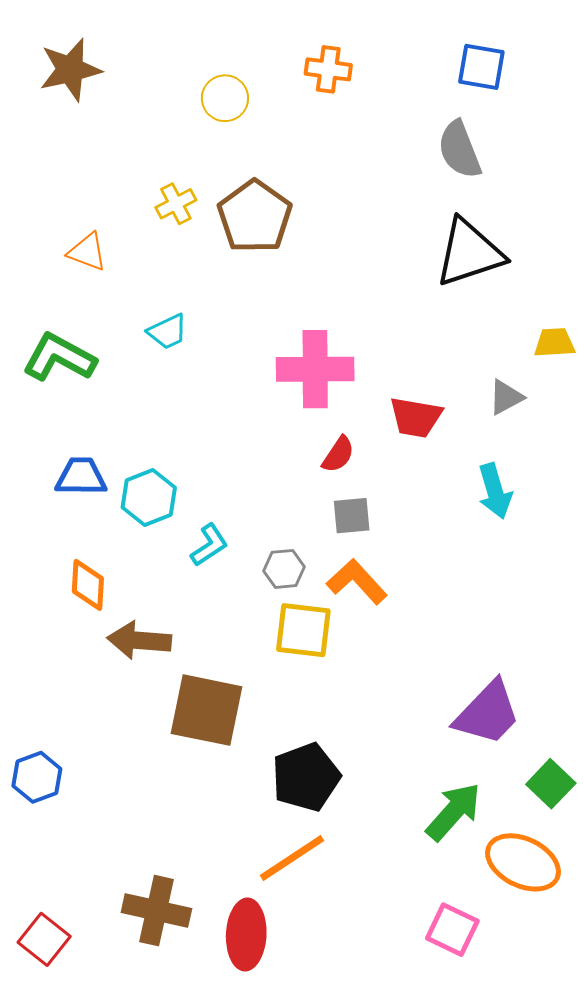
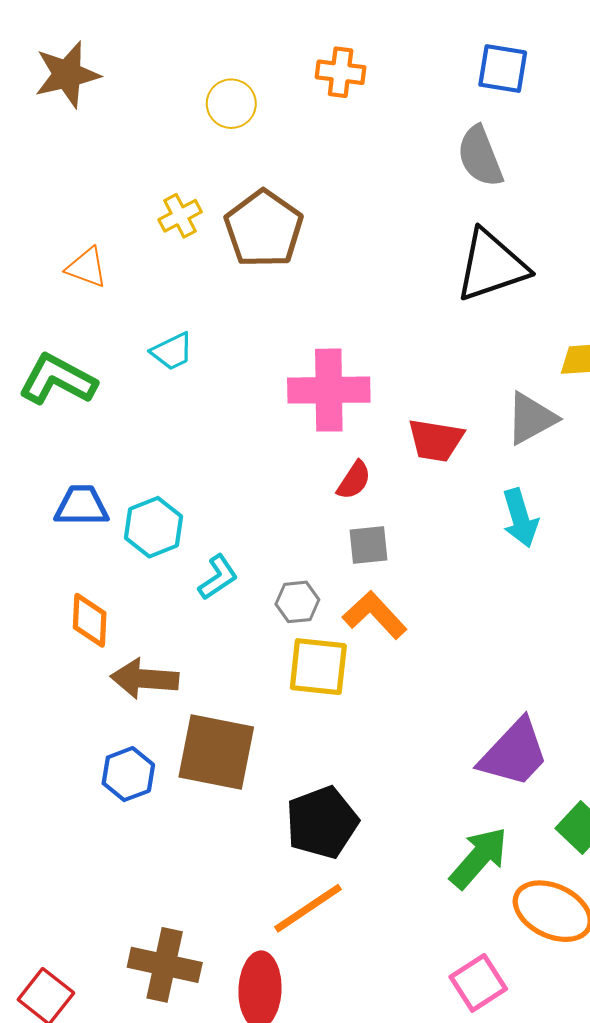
gray triangle: (506, 397) -> (531, 418), size x1.4
blue hexagon: (37, 777) -> (128, 774), moved
pink square: (452, 930) -> (478, 983), turned 32

